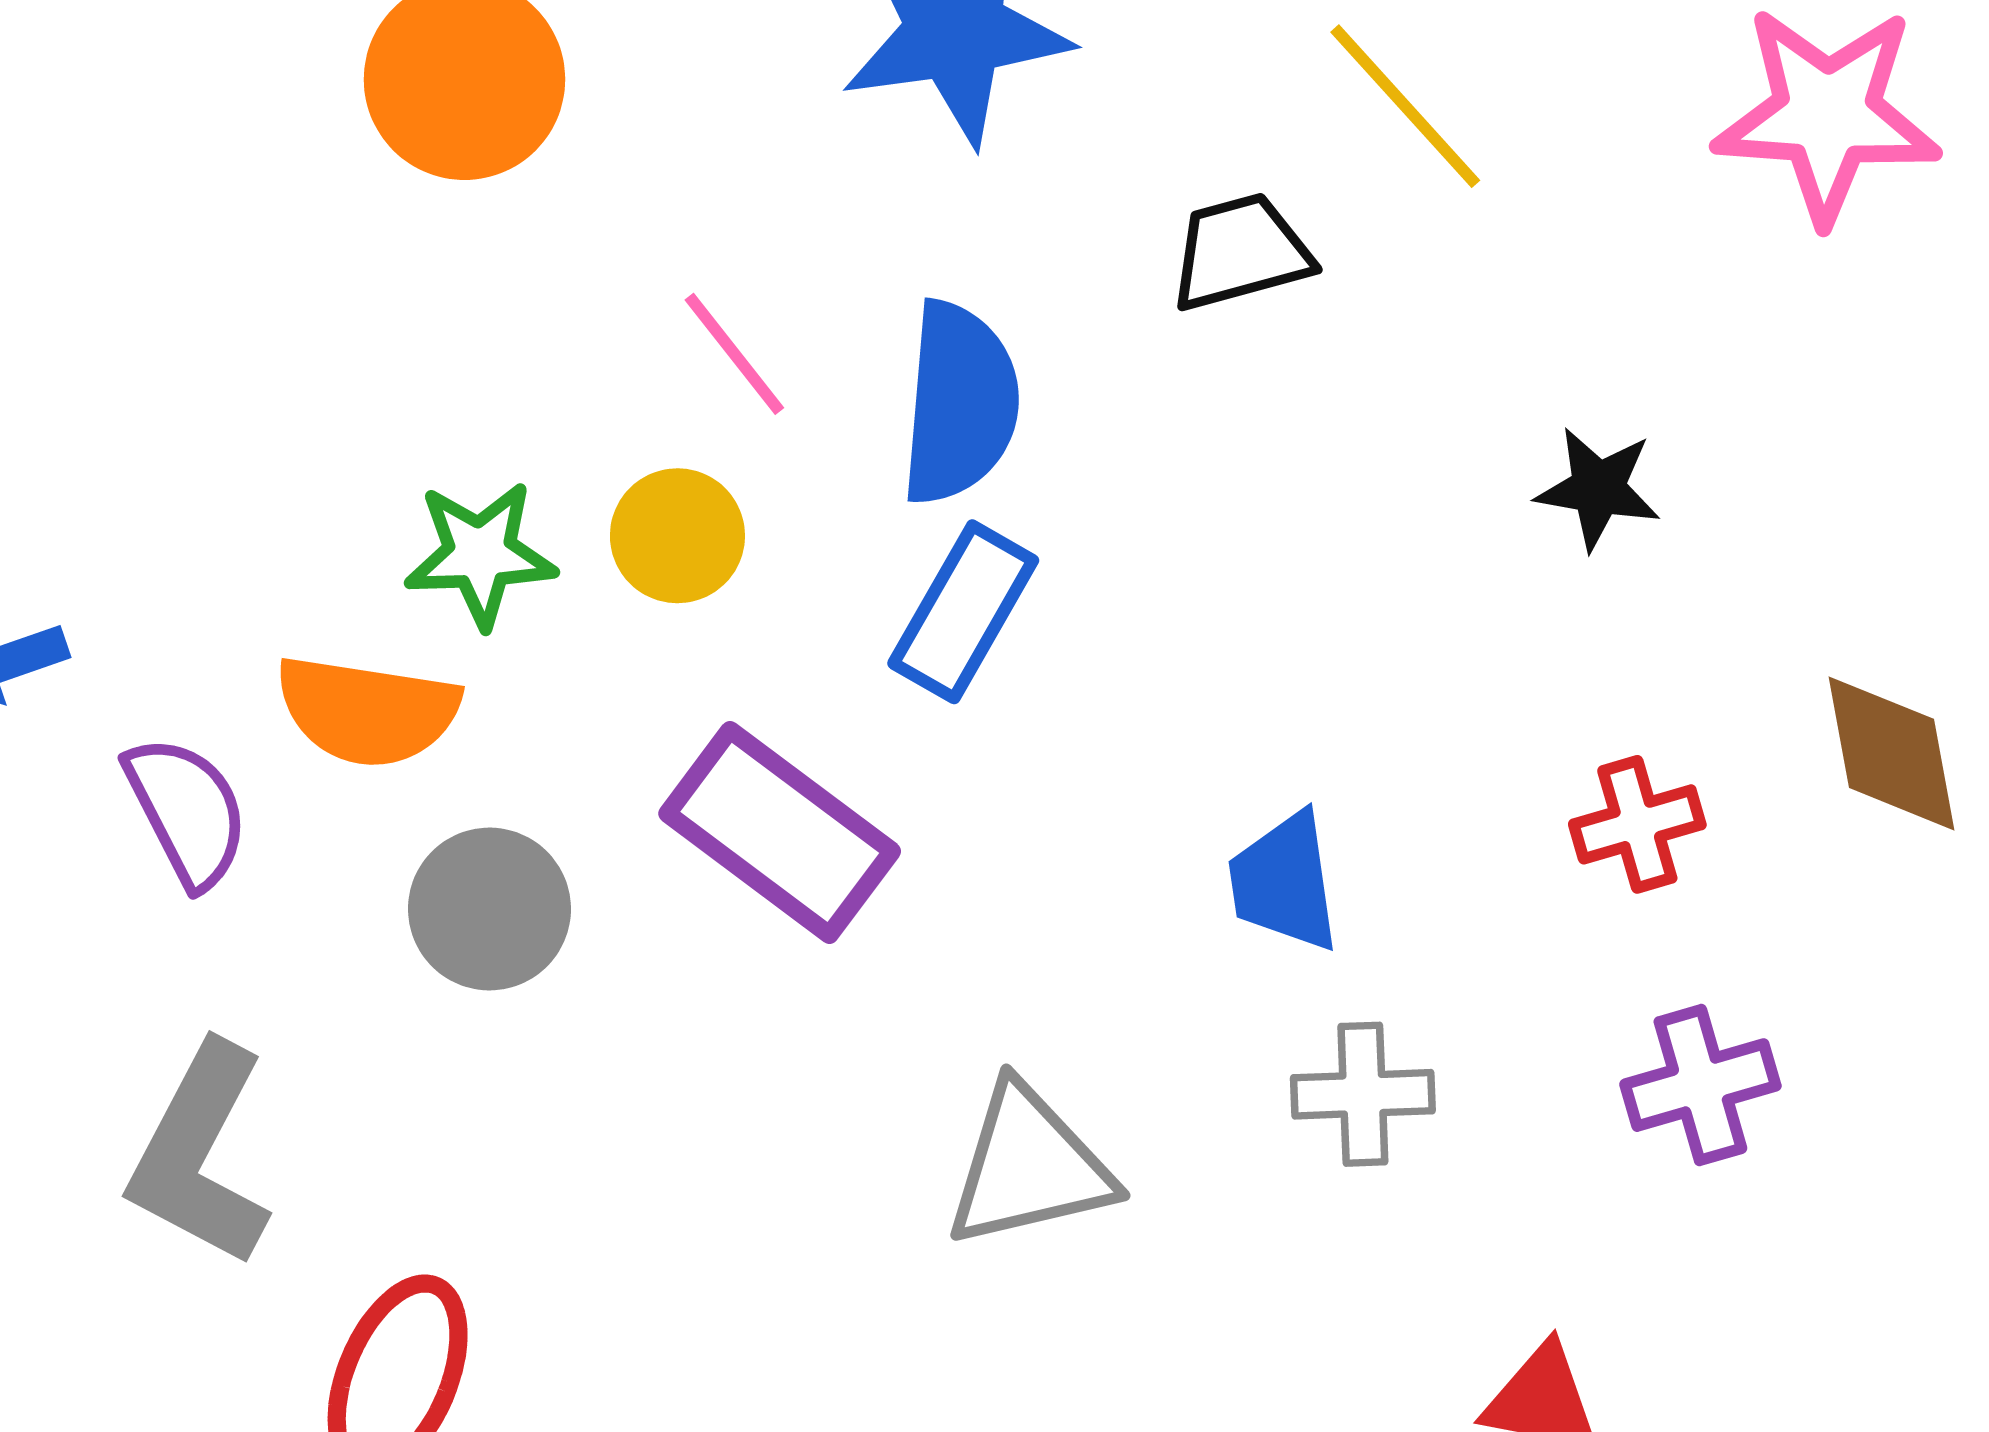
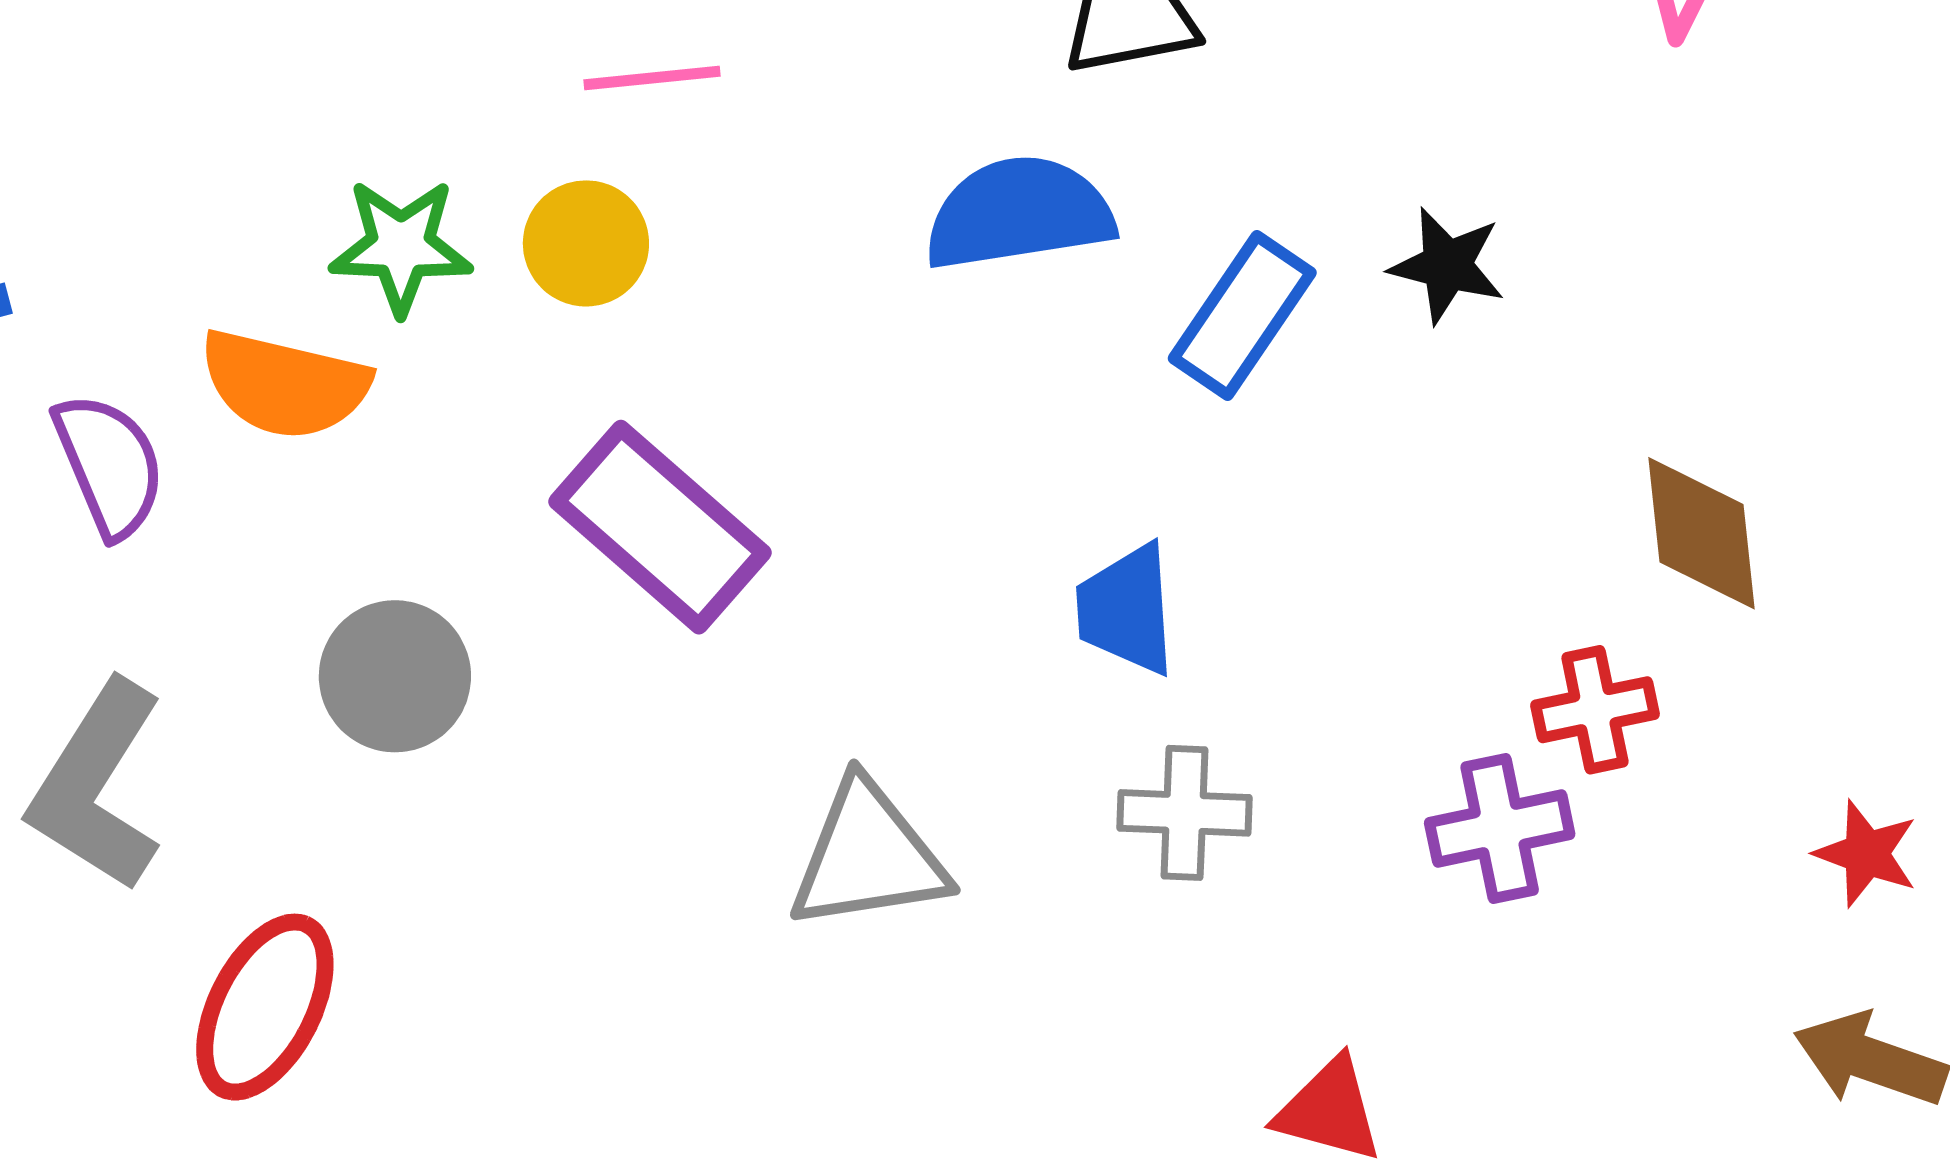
pink line: (734, 354) -> (652, 78), turned -62
blue semicircle: (960, 403) -> (1019, 213), moved, turned -108
blue rectangle: (963, 612) -> (1242, 315), moved
red cross: (1637, 824) -> (1595, 710), moved
gray circle: (489, 909) -> (395, 676), moved

